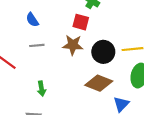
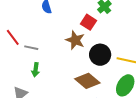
gray line: (37, 45) -> (31, 48), moved

